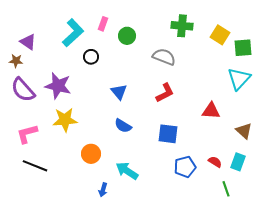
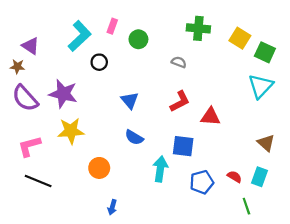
green square: (243, 48) -> (265, 52), turned 30
gray semicircle: (164, 57) -> (179, 62), size x0.6
red triangle: (211, 111) -> (210, 117), moved
cyan arrow: (127, 171) -> (160, 169), moved, turned 65

